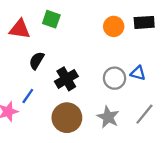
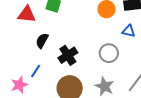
blue triangle: (138, 73) -> (129, 31), moved

